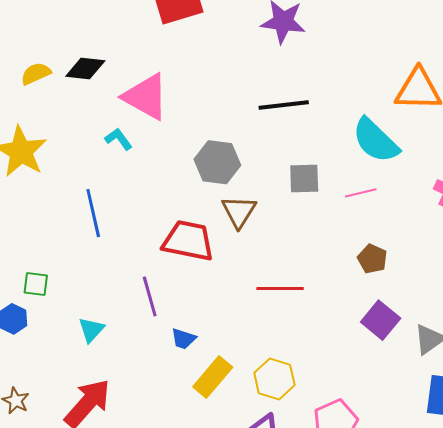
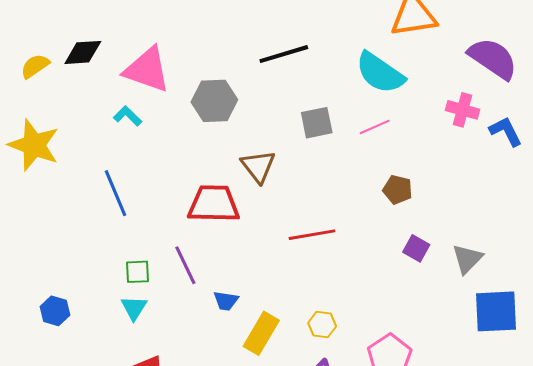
gray hexagon: (217, 162) -> (214, 101), moved
green square: (36, 284) -> (137, 272), moved
purple square: (381, 320) -> (416, 248), size x0.7
yellow hexagon: (274, 379) -> (322, 325), size x0.7

